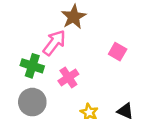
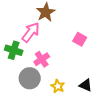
gray circle: (32, 102) -> (30, 78), moved

